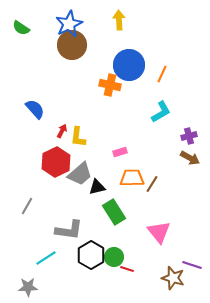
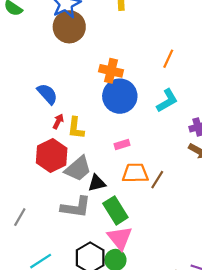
blue circle: (129, 65) -> (120, 96), moved
blue semicircle: (35, 109) -> (47, 94), moved
gray line: (27, 206) -> (20, 217), moved
gray L-shape: (69, 230) -> (76, 207), moved
pink triangle: (159, 232) -> (120, 238), moved

